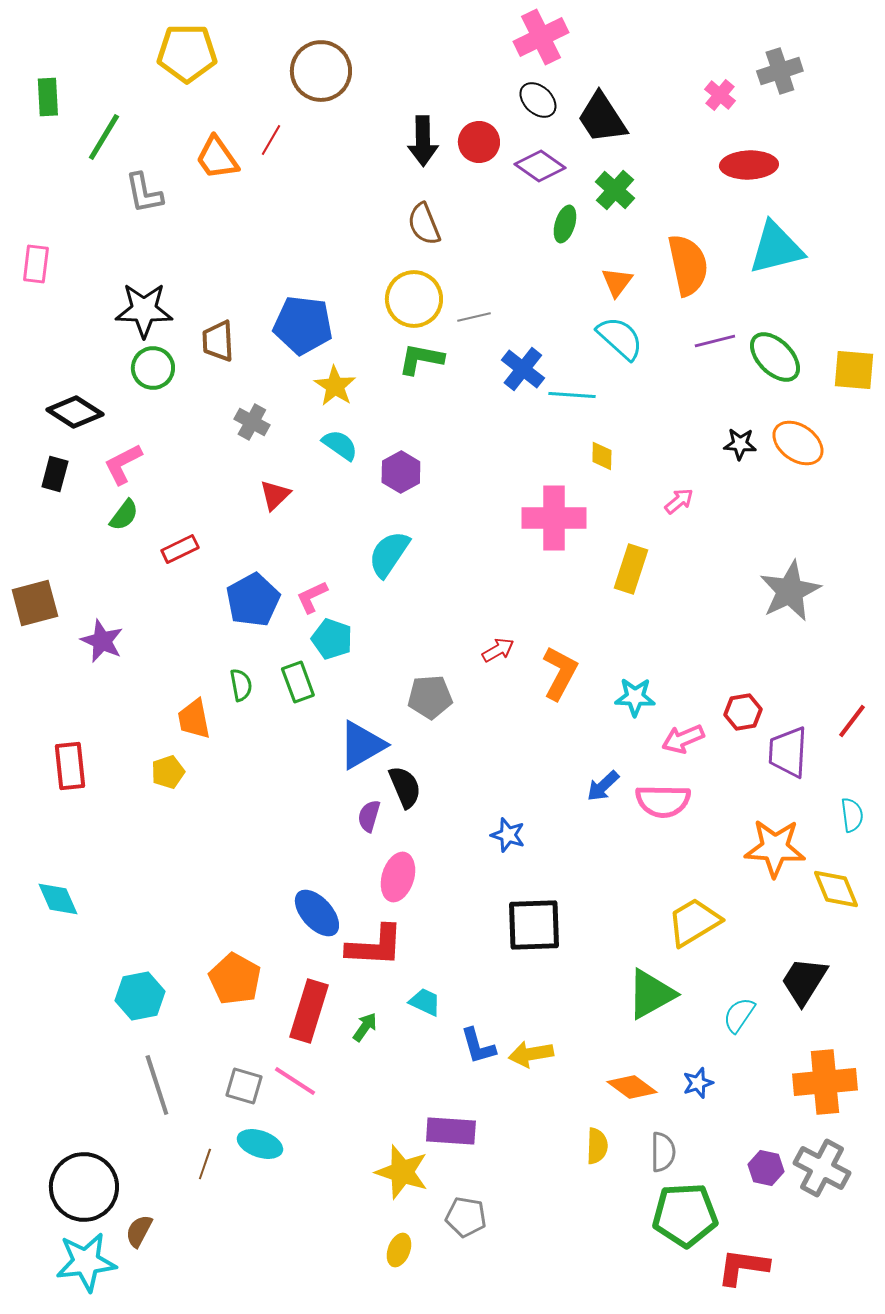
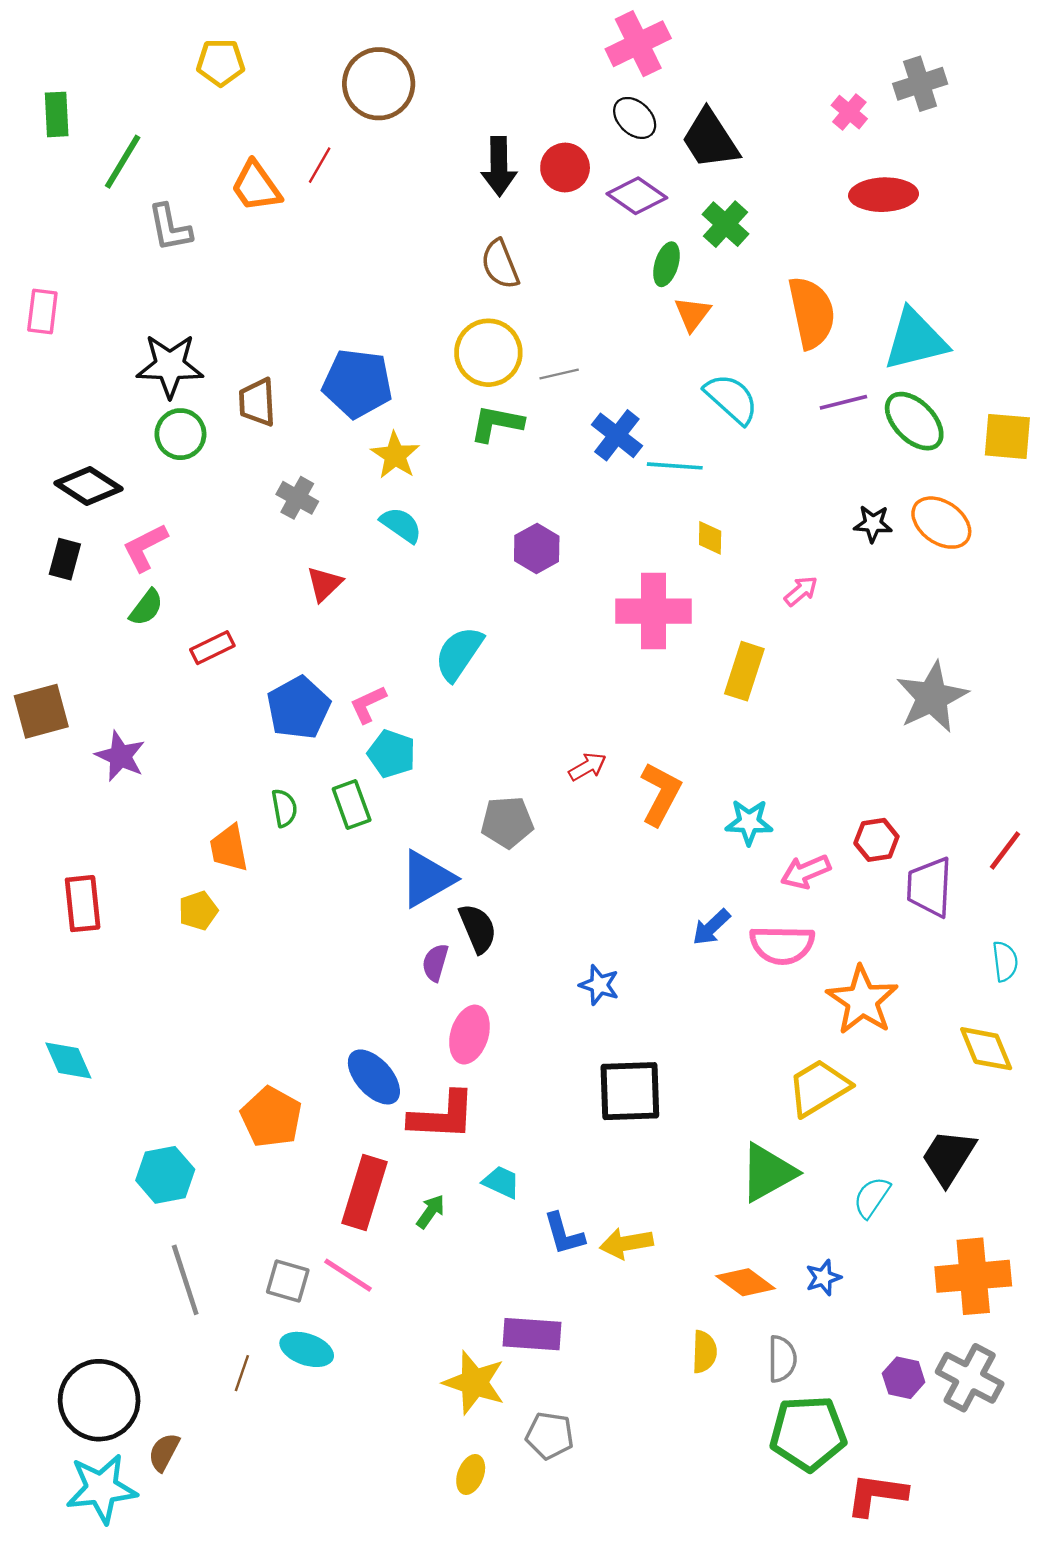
yellow pentagon: (187, 53) -> (221, 63), size x0.7
cyan triangle: (776, 248) -> (915, 340), moved
orange triangle: (617, 282) -> (692, 314), moved
purple hexagon: (401, 472) -> (537, 549), moved
orange star: (775, 848) -> (862, 1000), moved, turned 30
orange pentagon: (235, 979) -> (271, 1117), moved

